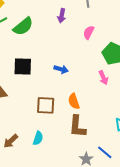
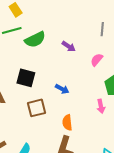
purple arrow: (62, 16) -> (69, 46), moved, turned -80
brown square: (46, 105) -> (36, 108), moved, turned -30

